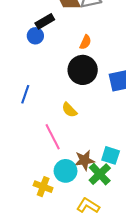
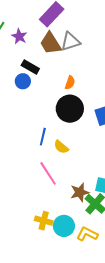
black rectangle: (45, 21) -> (30, 67), turned 66
blue line: (25, 94) -> (43, 137), moved
cyan circle: (66, 171) -> (64, 226), moved

